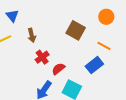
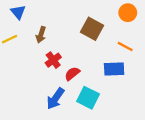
brown arrow: (32, 35) -> (41, 35), turned 32
blue rectangle: (94, 65) -> (114, 69), turned 36

